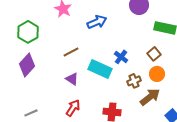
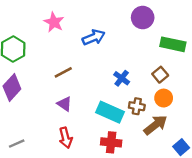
cyan rectangle: (100, 69) -> (110, 112), moved
brown cross: (134, 81) -> (137, 106), turned 32
red arrow: (73, 108) -> (66, 138), turned 132

